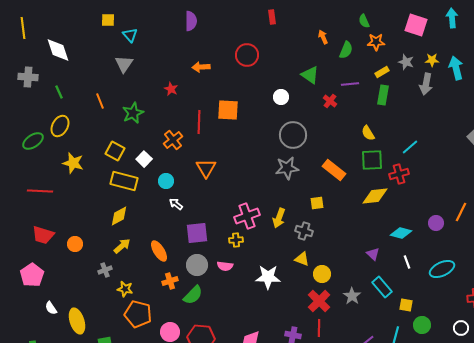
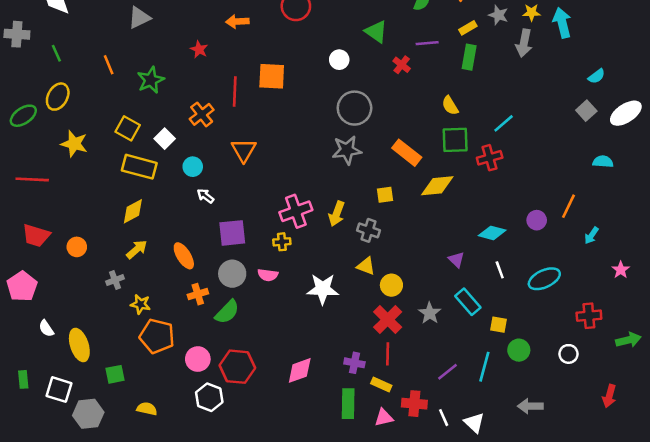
gray triangle: (124, 64) -> (139, 18), turned 30
yellow diamond: (375, 196) -> (437, 186), moved

